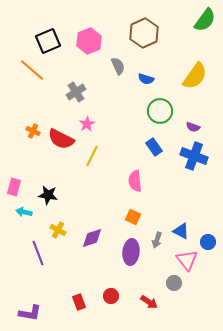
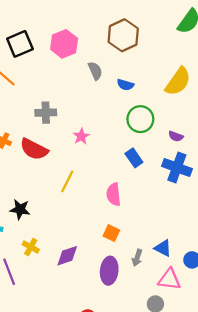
gray cross: (76, 92) -> (46, 113), moved, turned 30
pink star: (87, 124) -> (81, 136), moved
yellow line: (92, 156) -> (67, 181), moved
pink triangle: (187, 260) -> (169, 279), turned -45

